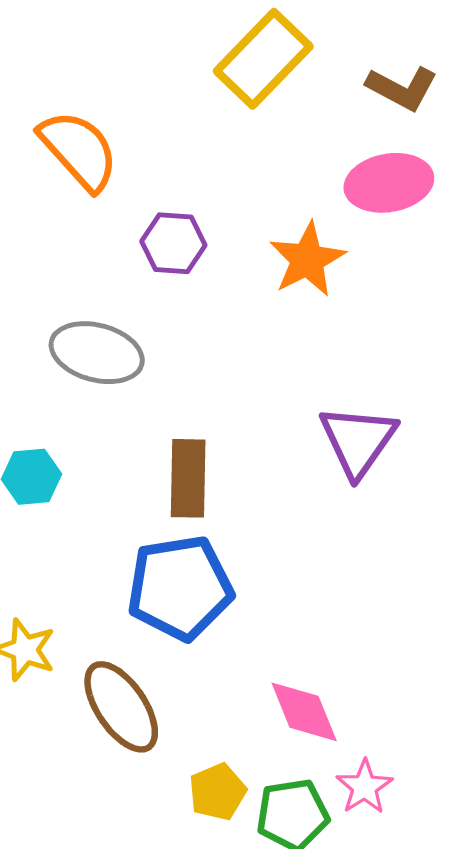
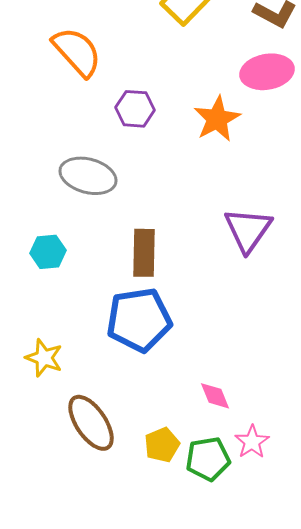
brown ellipse: (121, 707) -> (91, 423), moved
pink diamond: (304, 712) -> (215, 396), size x0.7

